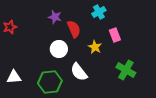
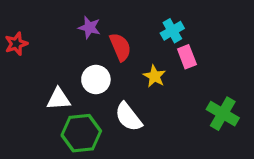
cyan cross: (99, 12) -> (172, 31), moved
green cross: (126, 70) -> (223, 114), moved
white triangle: (14, 77) -> (59, 99), moved

